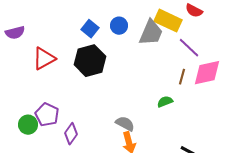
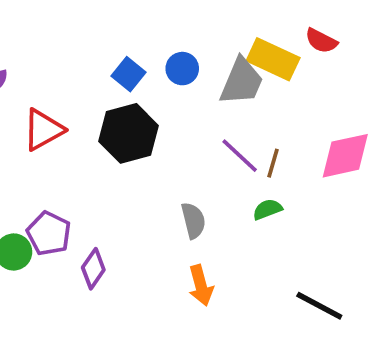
purple line: (189, 48) -> (240, 156), moved
brown line: (182, 77) -> (273, 163), moved
gray semicircle: (125, 124) -> (193, 220), moved, turned 48

